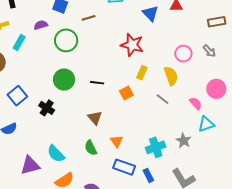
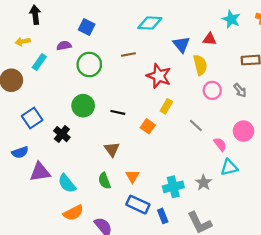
brown line: (89, 18) -> (128, 55), moved
yellow semicircle: (171, 76) -> (200, 65), moved
orange square: (126, 93) -> (148, 126), turned -32
gray line: (163, 99) -> (196, 125), moved
purple triangle: (30, 165) -> (40, 172), moved

